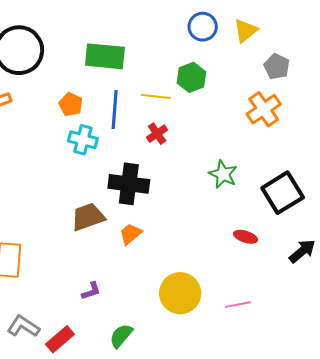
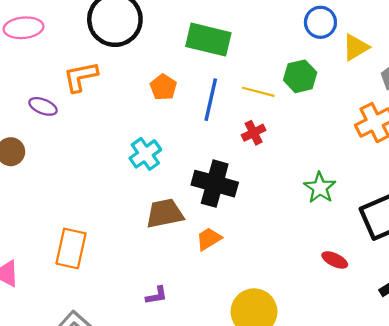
yellow triangle: (246, 31) -> (356, 47), moved
cyan cross: (83, 140) -> (145, 154), moved, turned 32

